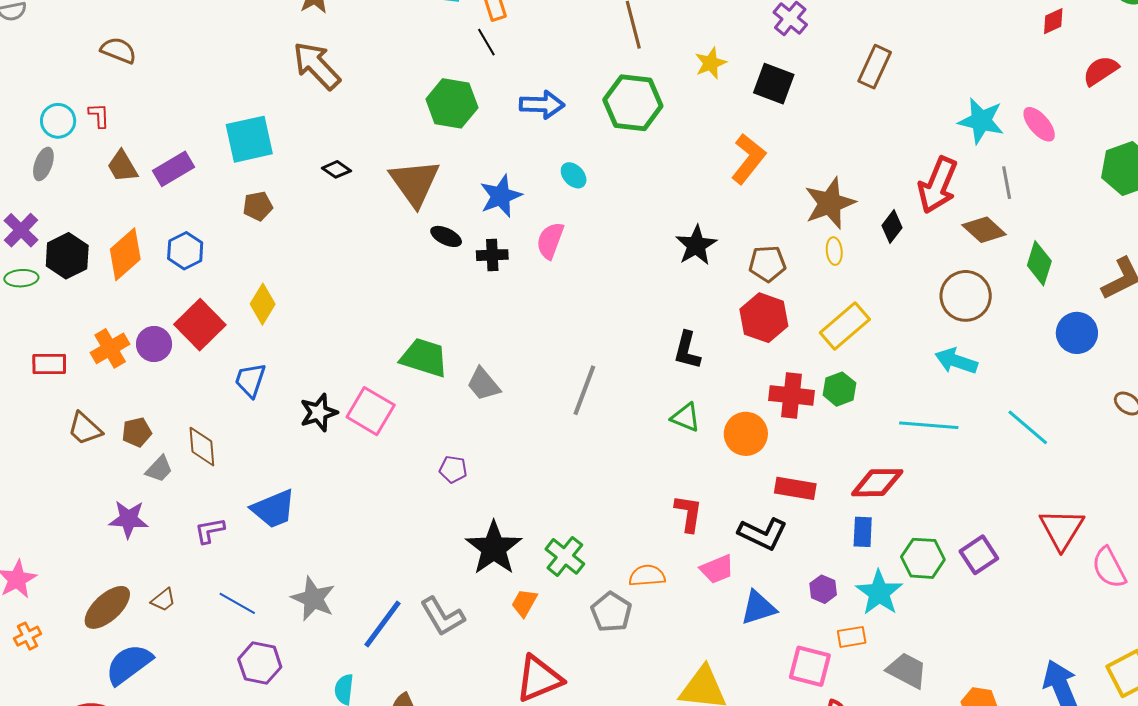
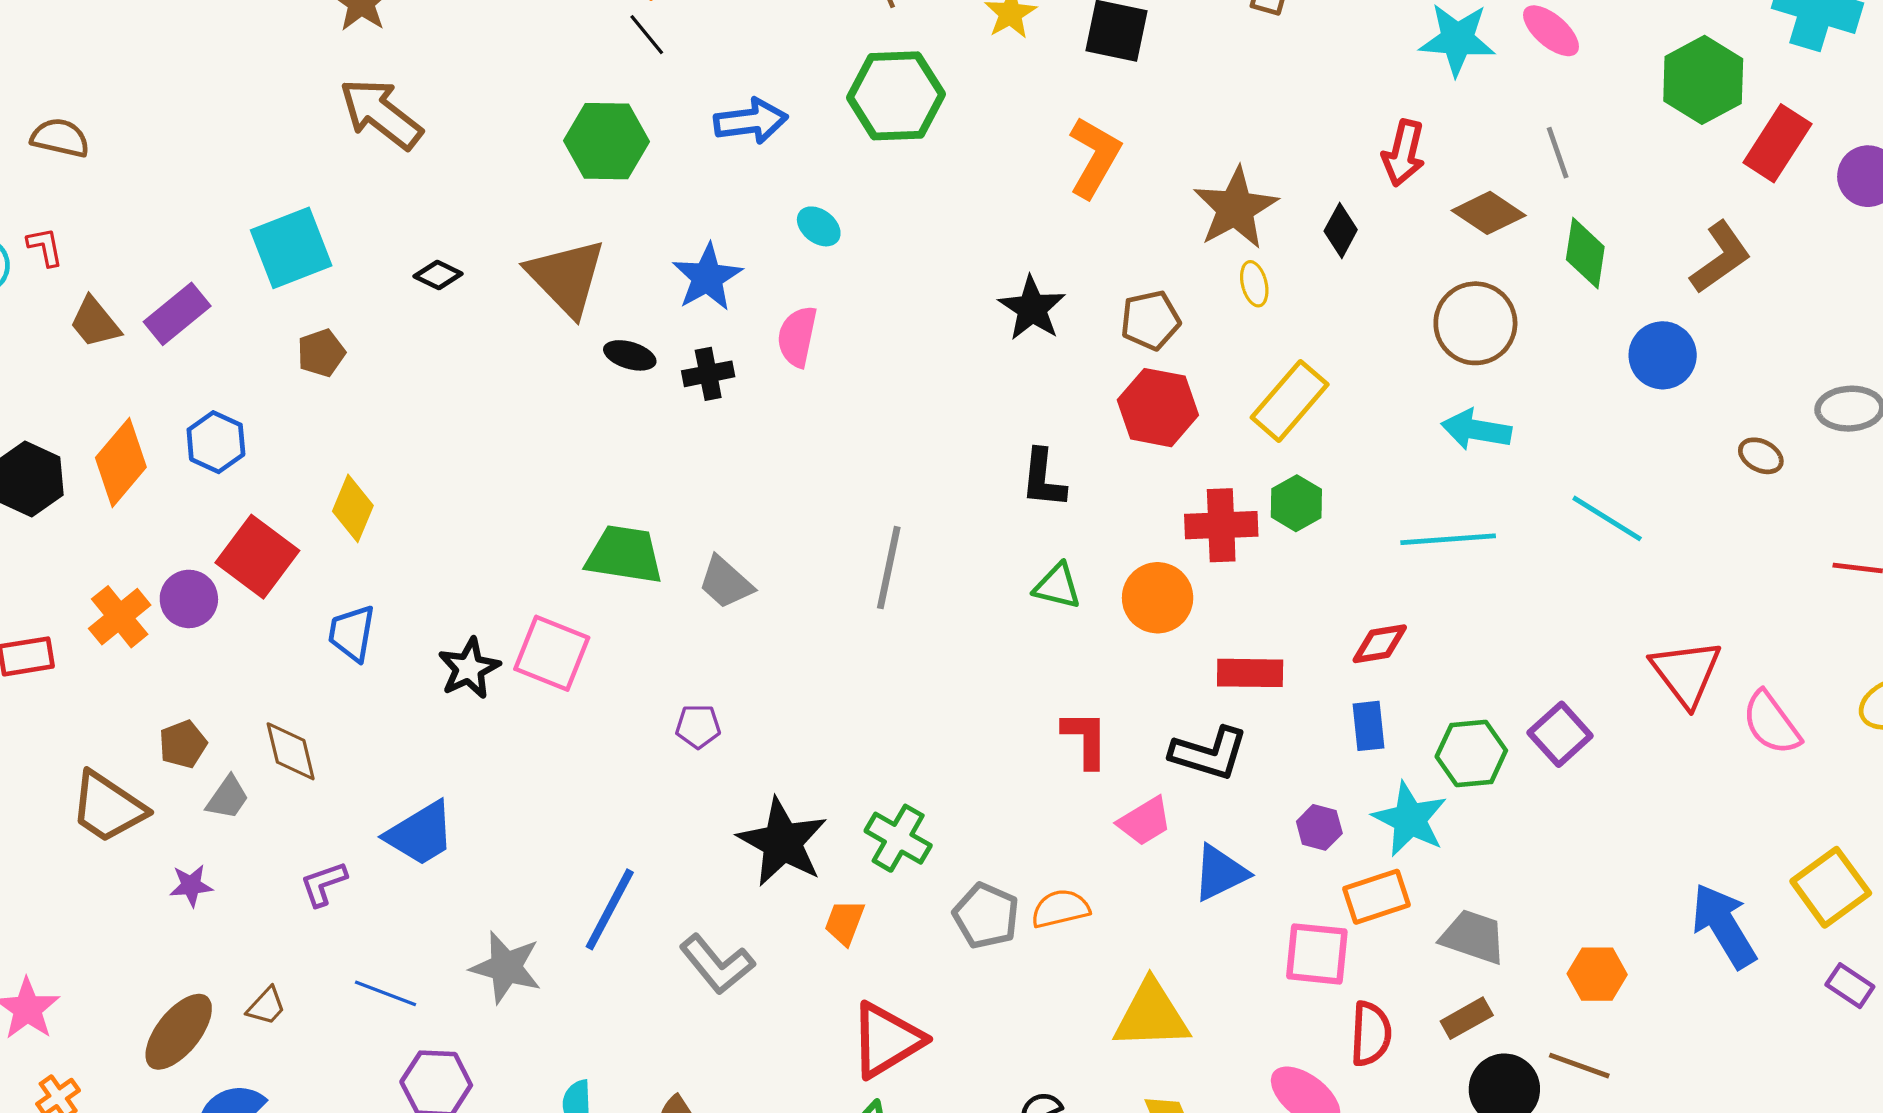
gray line: (1007, 183) -> (1558, 153), moved
red arrow: (938, 185) -> (1404, 153), size x0.7
brown trapezoid: (85, 429) -> (108, 807), moved, size x1.4
red diamond: (877, 483) -> (1380, 644), size x0.7
purple star: (129, 519) -> (191, 885), size x0.7
orange semicircle: (647, 576) -> (1060, 909), moved
blue line: (382, 624) -> (610, 909), moved
orange rectangle: (852, 637) -> (1376, 897), size x1.4

